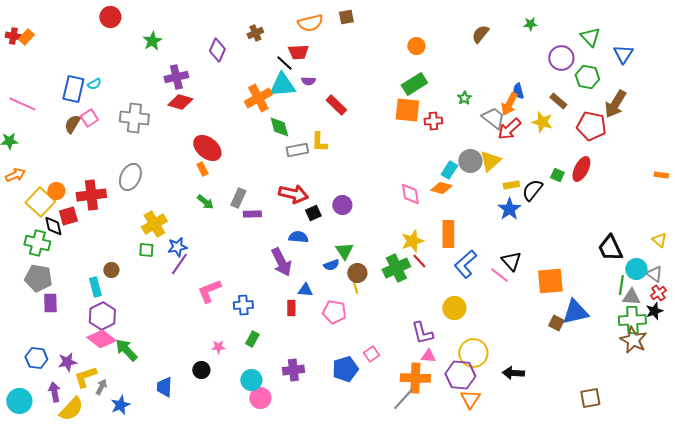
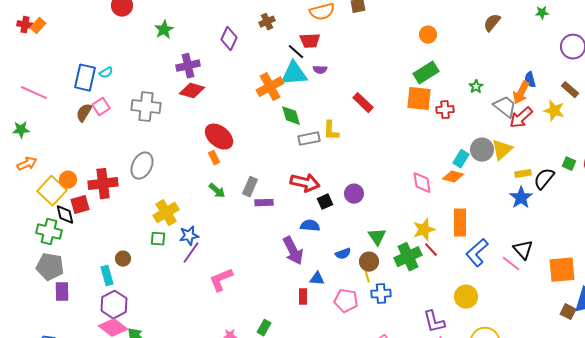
red rectangle: (336, 105) -> (363, 103), moved
green triangle: (344, 251) -> (377, 237), moved
blue cross: (243, 305) -> (381, 294), moved

